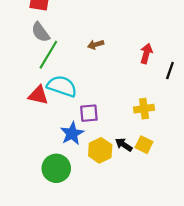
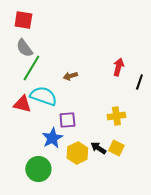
brown arrow: (96, 45) -> (70, 76), moved

